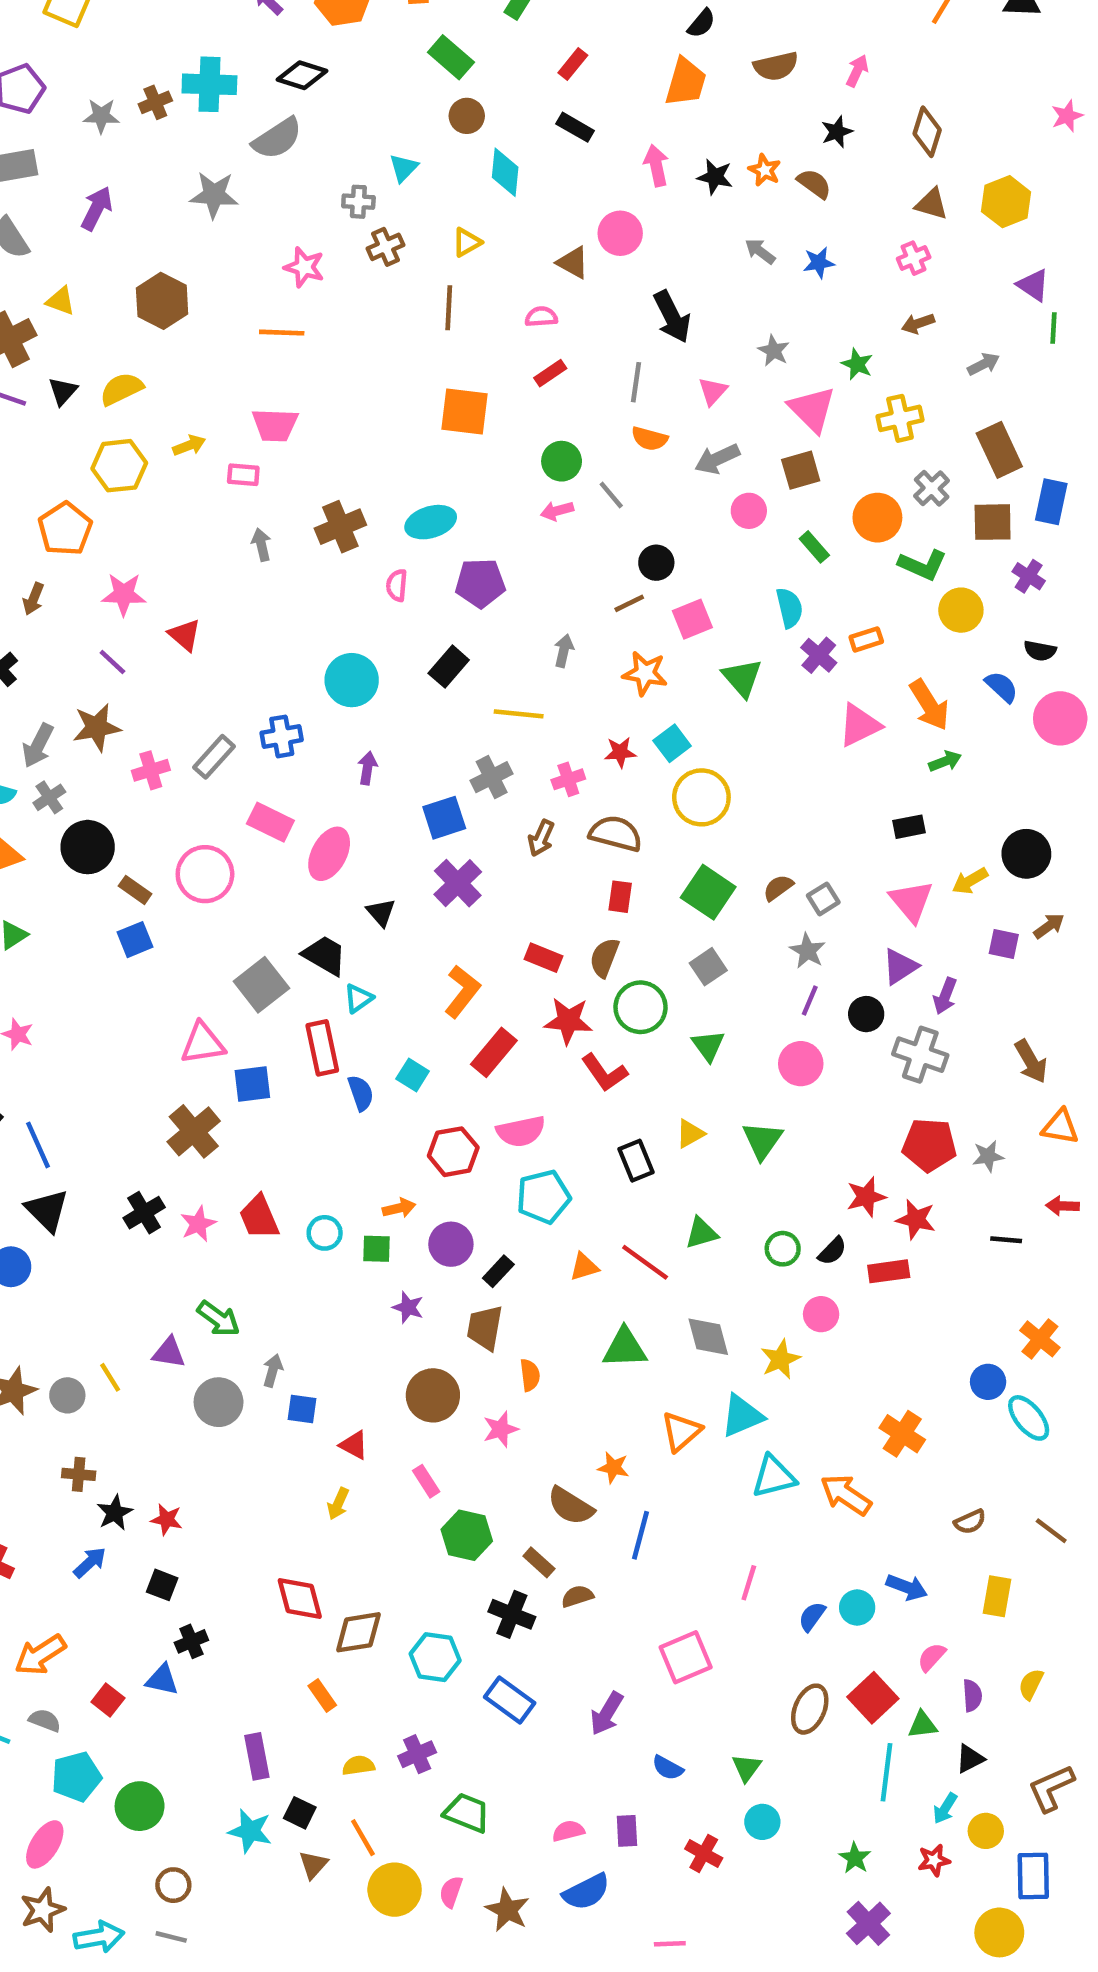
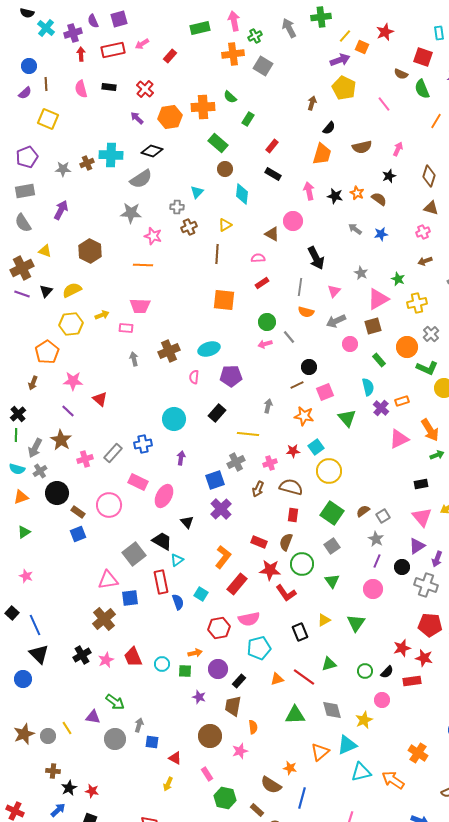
gray star: (214, 195) -> (131, 213), moved
pink triangle: (812, 409) -> (378, 299), turned 45
brown star: (97, 727) -> (61, 440), turned -30

